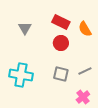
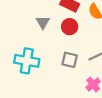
gray triangle: (25, 28) -> (43, 22), moved

